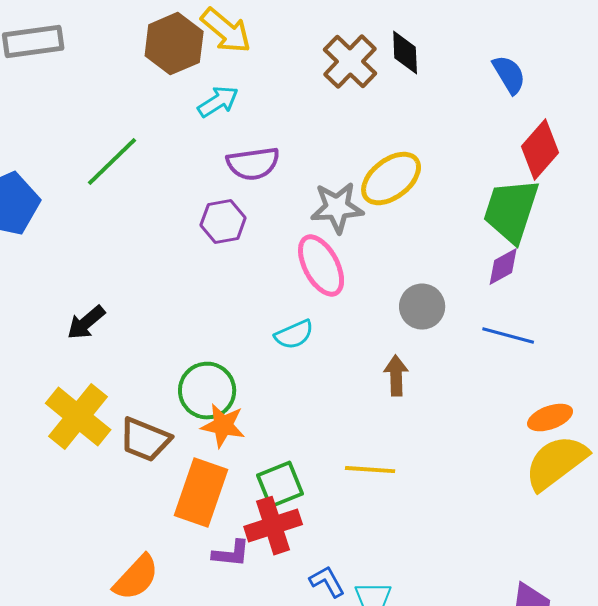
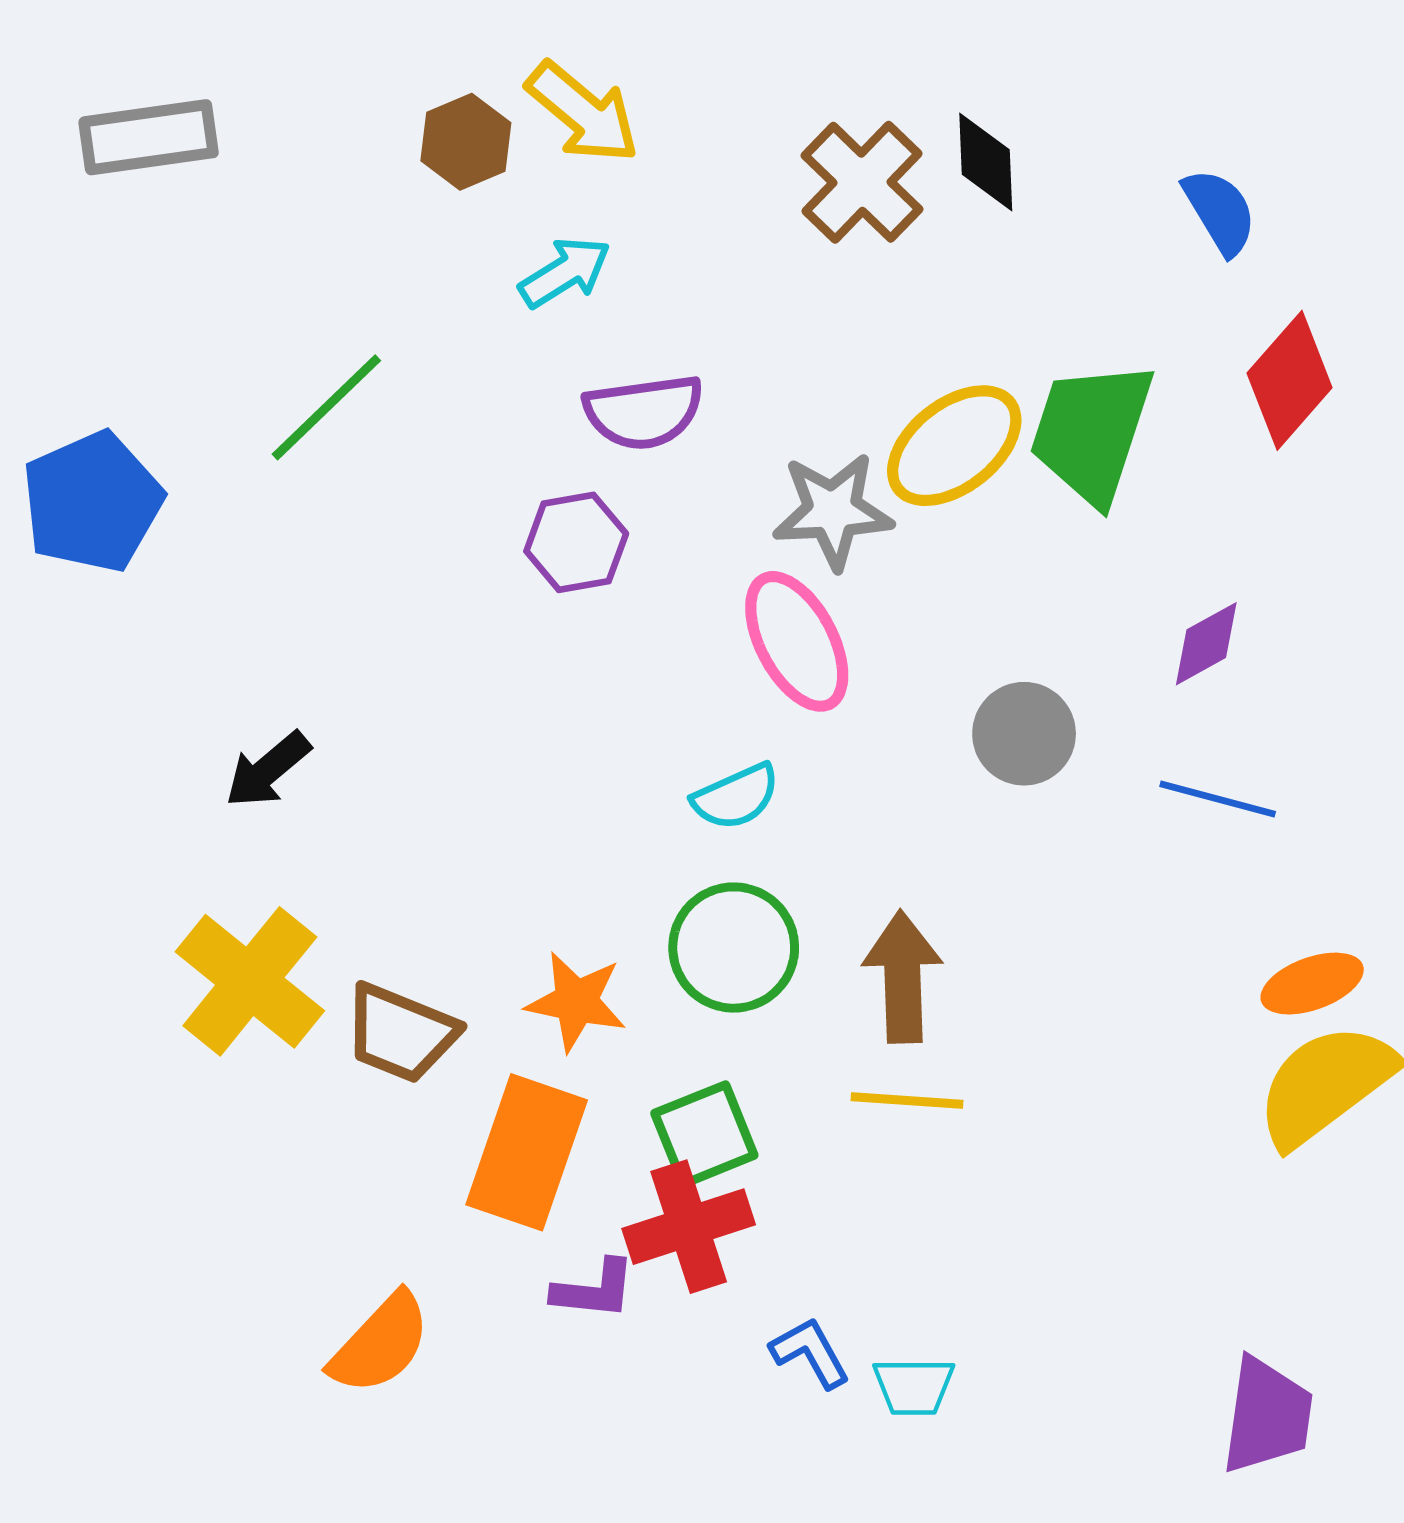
brown hexagon: (174, 44) -> (466, 142), size x0.7
green trapezoid: (511, 211) -> (1092, 432), moved
brown arrow: (396, 376) -> (902, 977), moved, size x1.4
green circle: (207, 391) -> (734, 948), moved

